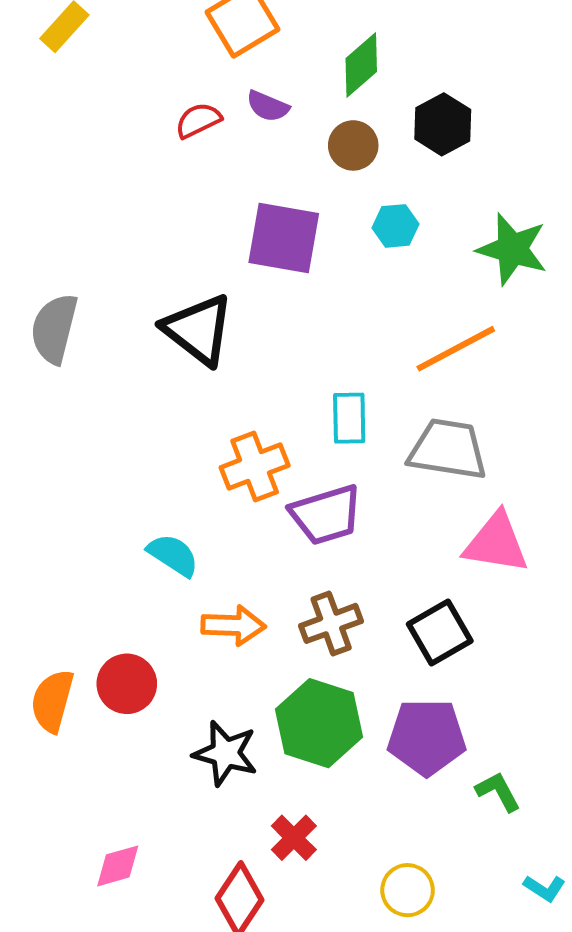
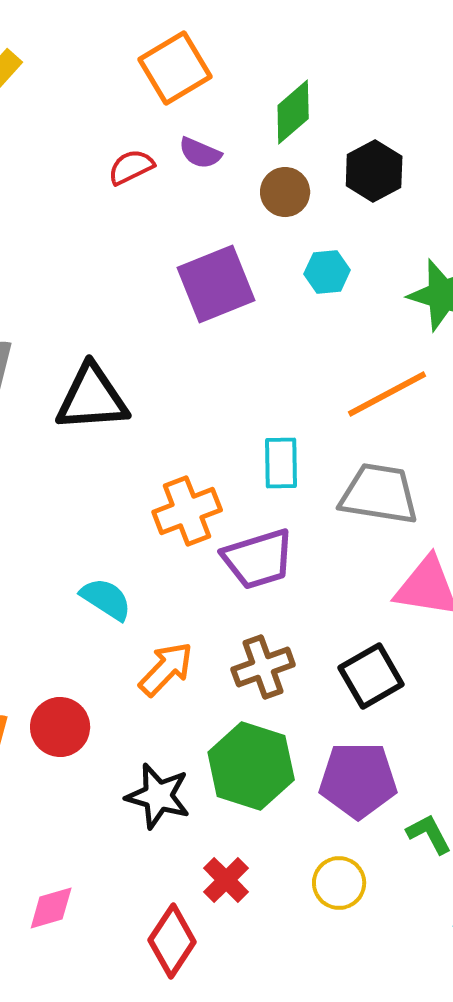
purple square: (284, 238) -> (216, 284), turned -32
black triangle: (198, 330) -> (92, 398), moved, turned -42
orange arrow: (233, 625) -> (166, 669), turned -48
yellow circle: (408, 890) -> (339, 883), moved

